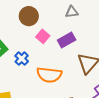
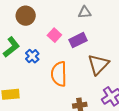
brown circle: (29, 16) -> (26, 16), moved
orange semicircle: (49, 75) -> (59, 74), turned 80

